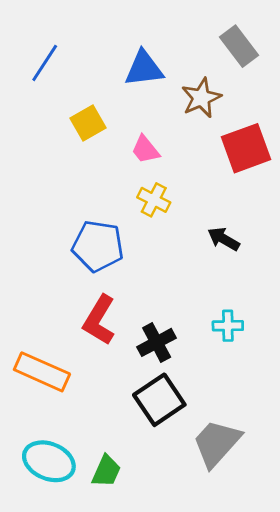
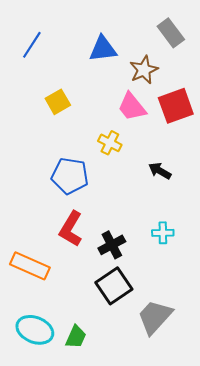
yellow square: (88, 123) -> (58, 102), moved
pink trapezoid: (145, 150) -> (132, 107), moved, size x1.4

